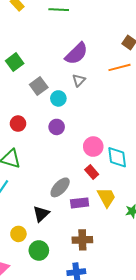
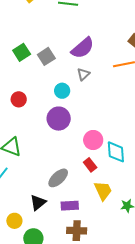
gray square: (39, 86) -> (46, 56), moved
red circle: (18, 124) -> (19, 99), moved
purple circle: (57, 127) -> (59, 119), size x1.5
purple rectangle: (80, 203) -> (70, 206), moved

